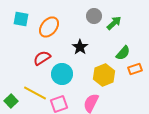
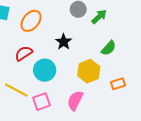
orange rectangle: (135, 69) -> (118, 84), moved

